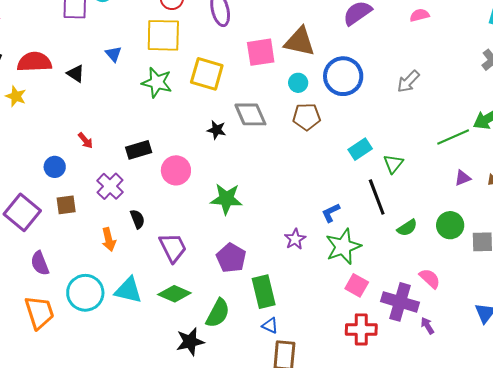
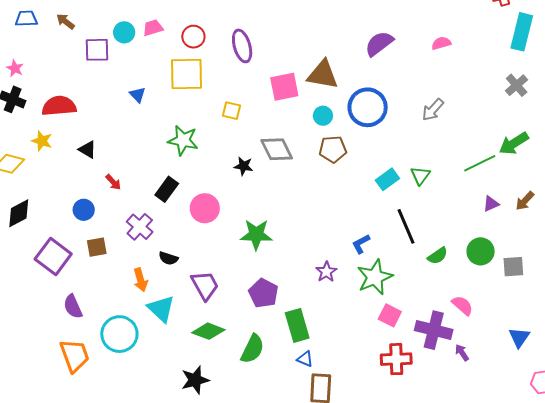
black triangle: (76, 73) -> (87, 149), moved
yellow square: (207, 74) -> (232, 111), size x0.6
green star: (157, 83) -> (183, 140), moved
black rectangle: (139, 150) -> (167, 189), turned -35
green triangle: (393, 164) -> (420, 176), moved
black semicircle: (137, 219) -> (168, 258), turned 132
cyan triangle: (128, 290) -> (161, 309), moved, turned 32
black star: (190, 342) -> (195, 380), moved

